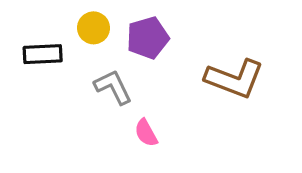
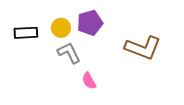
yellow circle: (94, 28) -> (61, 28), moved

